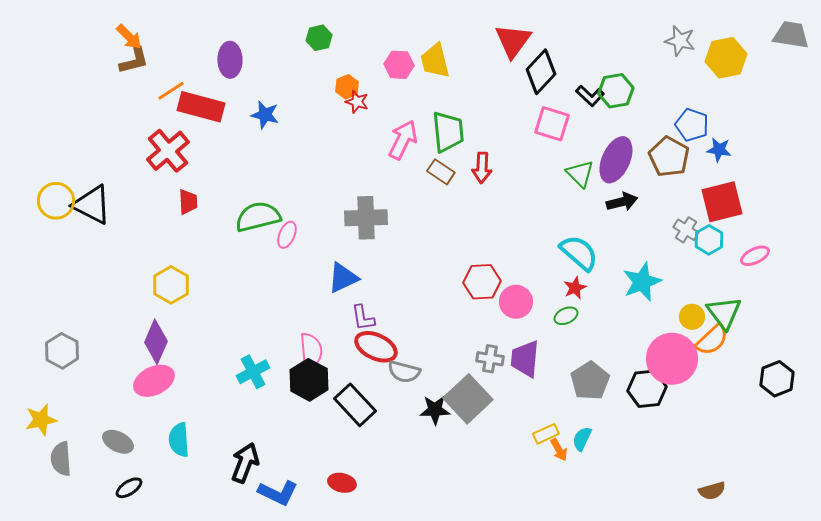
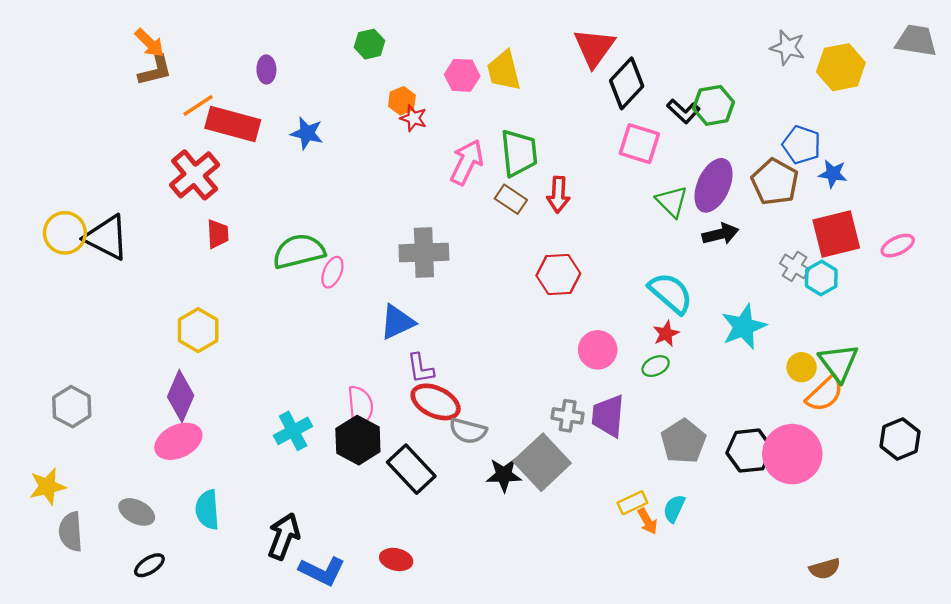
purple ellipse: (230, 60) -> (266, 69), size x0.7
pink ellipse: (755, 256) -> (898, 246), moved
red hexagon: (482, 282) -> (558, 275), moved
pink circle: (672, 359) -> (792, 454), moved

